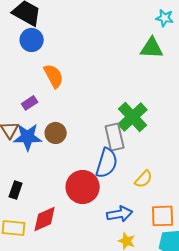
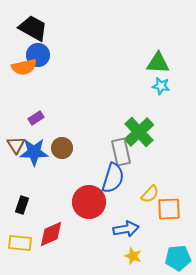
cyan star: (165, 18) -> (161, 86), moved
orange semicircle: (54, 76) -> (24, 67), moved, turned 105
orange square: (163, 216) -> (169, 209), moved

